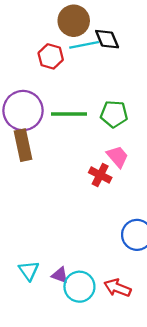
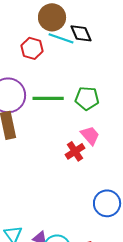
cyan line: (84, 45) -> (61, 38), turned 30
red cross: (100, 175) -> (75, 151), turned 30

